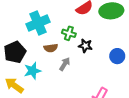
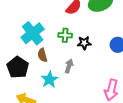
brown semicircle: (51, 48) -> (42, 55), moved, turned 96
cyan star: (32, 71) -> (49, 79), moved

